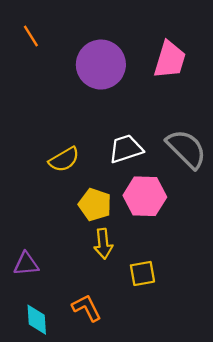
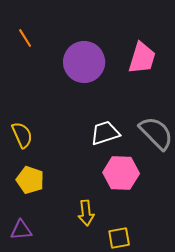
yellow semicircle: (64, 159) -> (22, 135), moved, turned -84
yellow pentagon: (95, 205) -> (30, 180), moved

